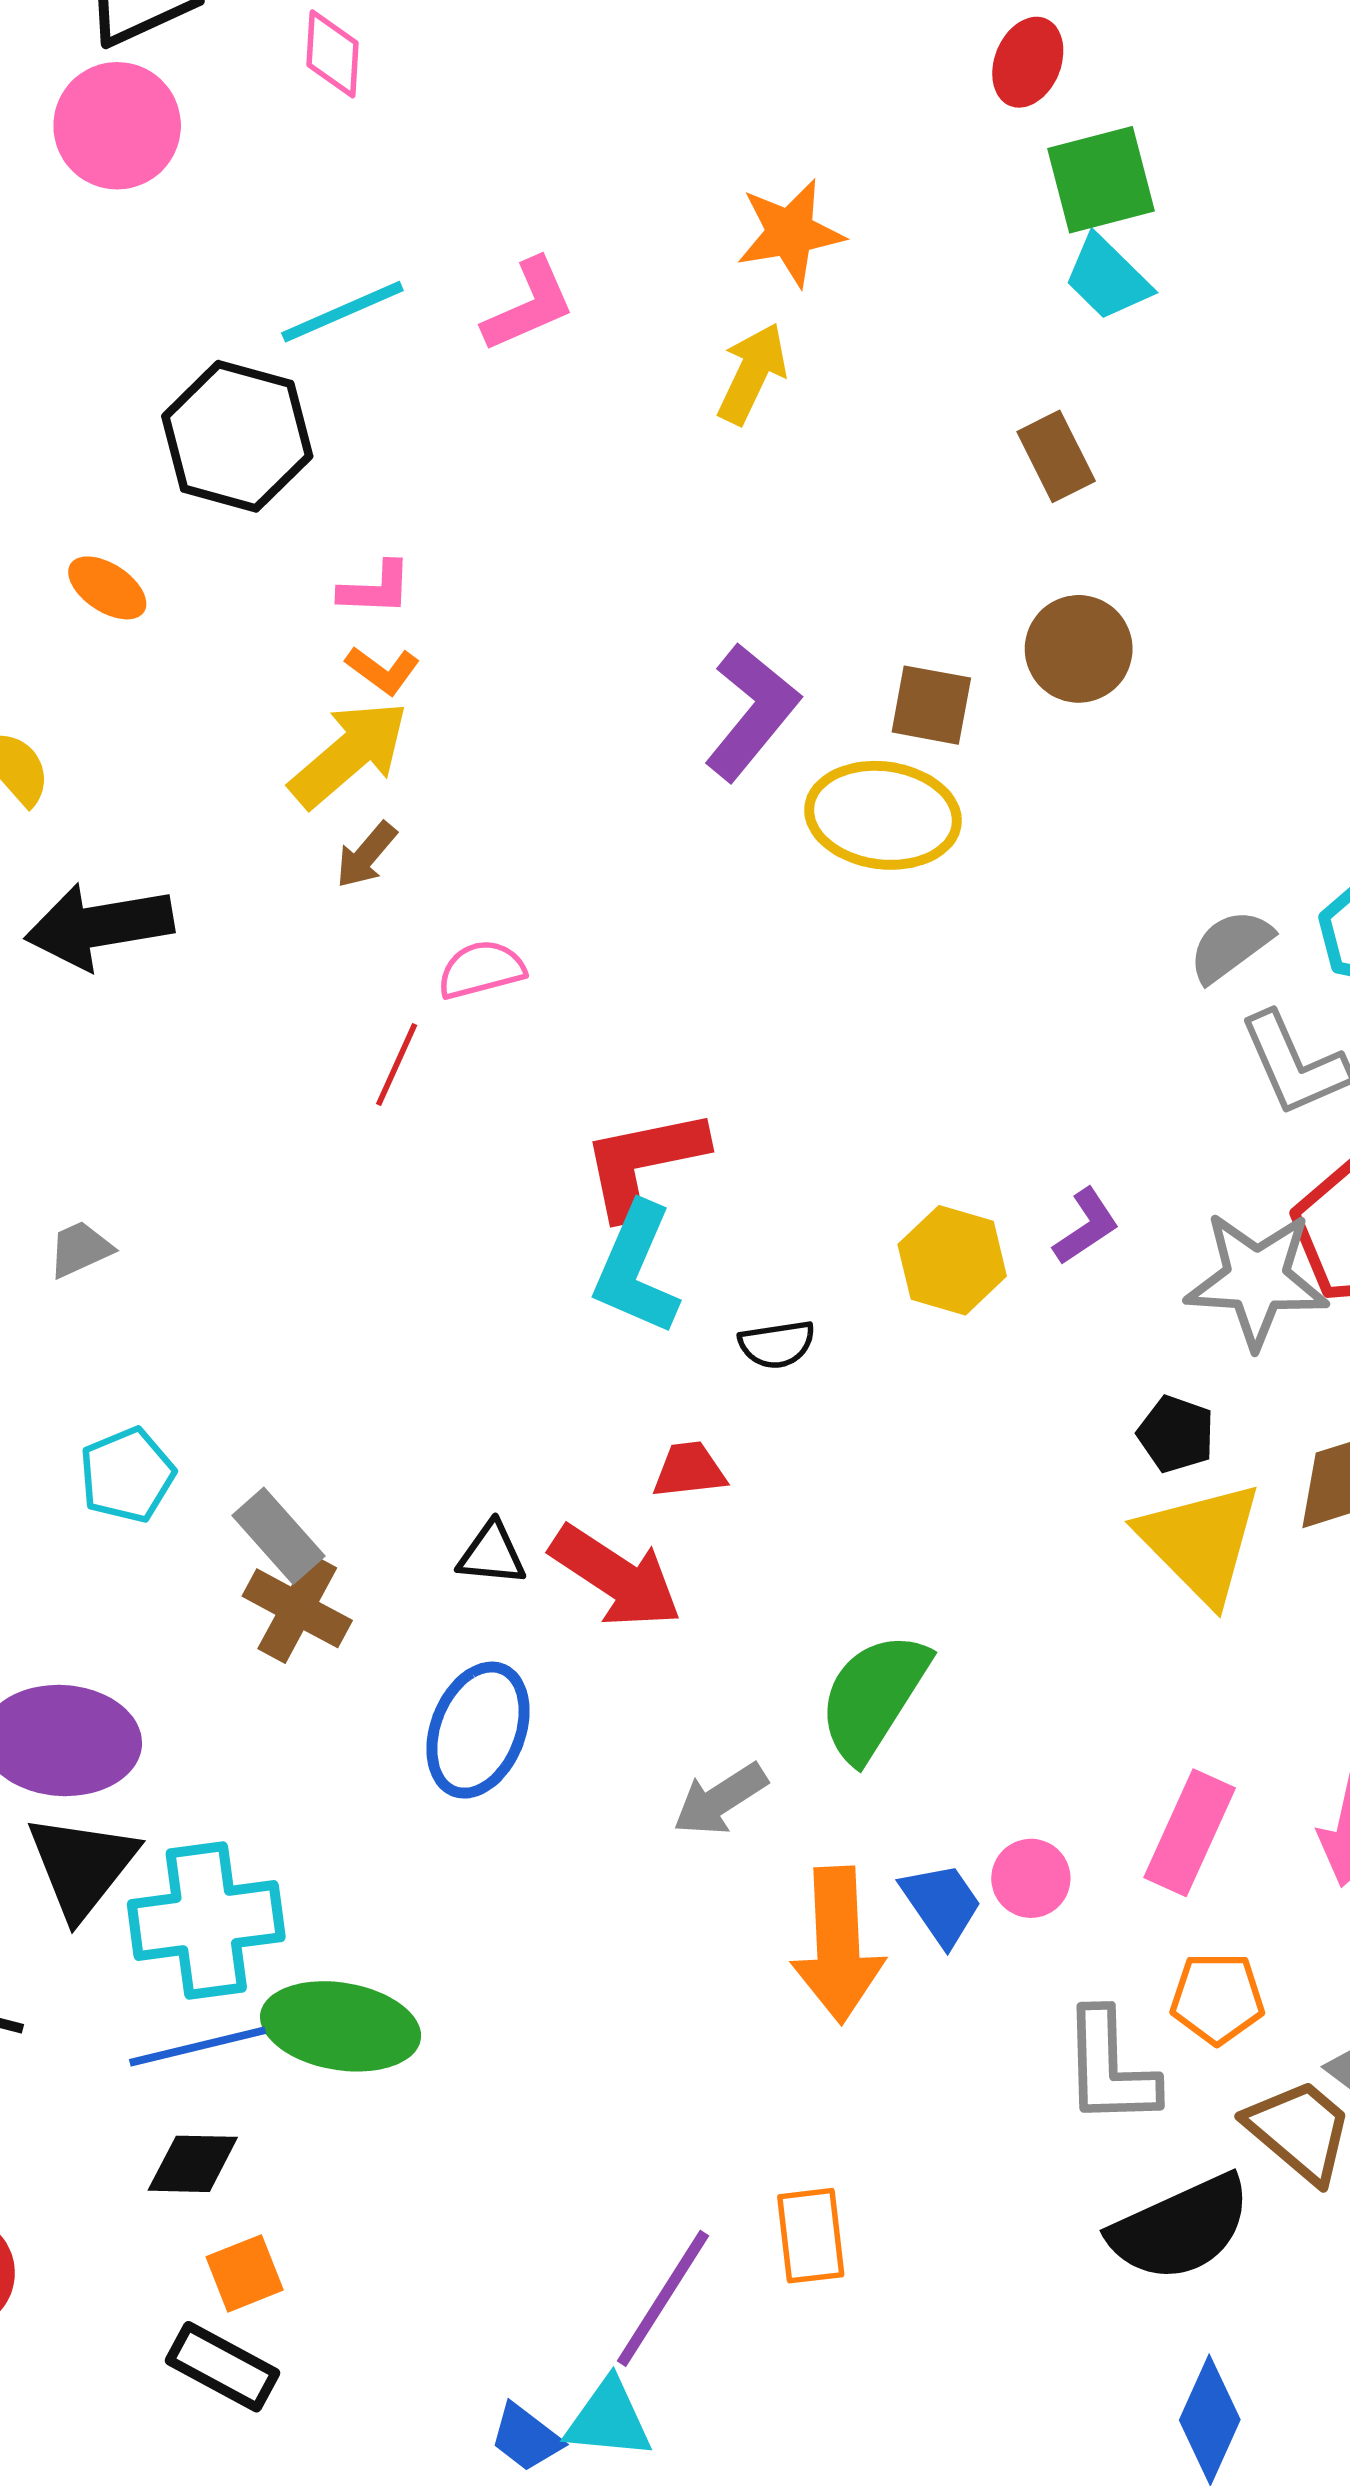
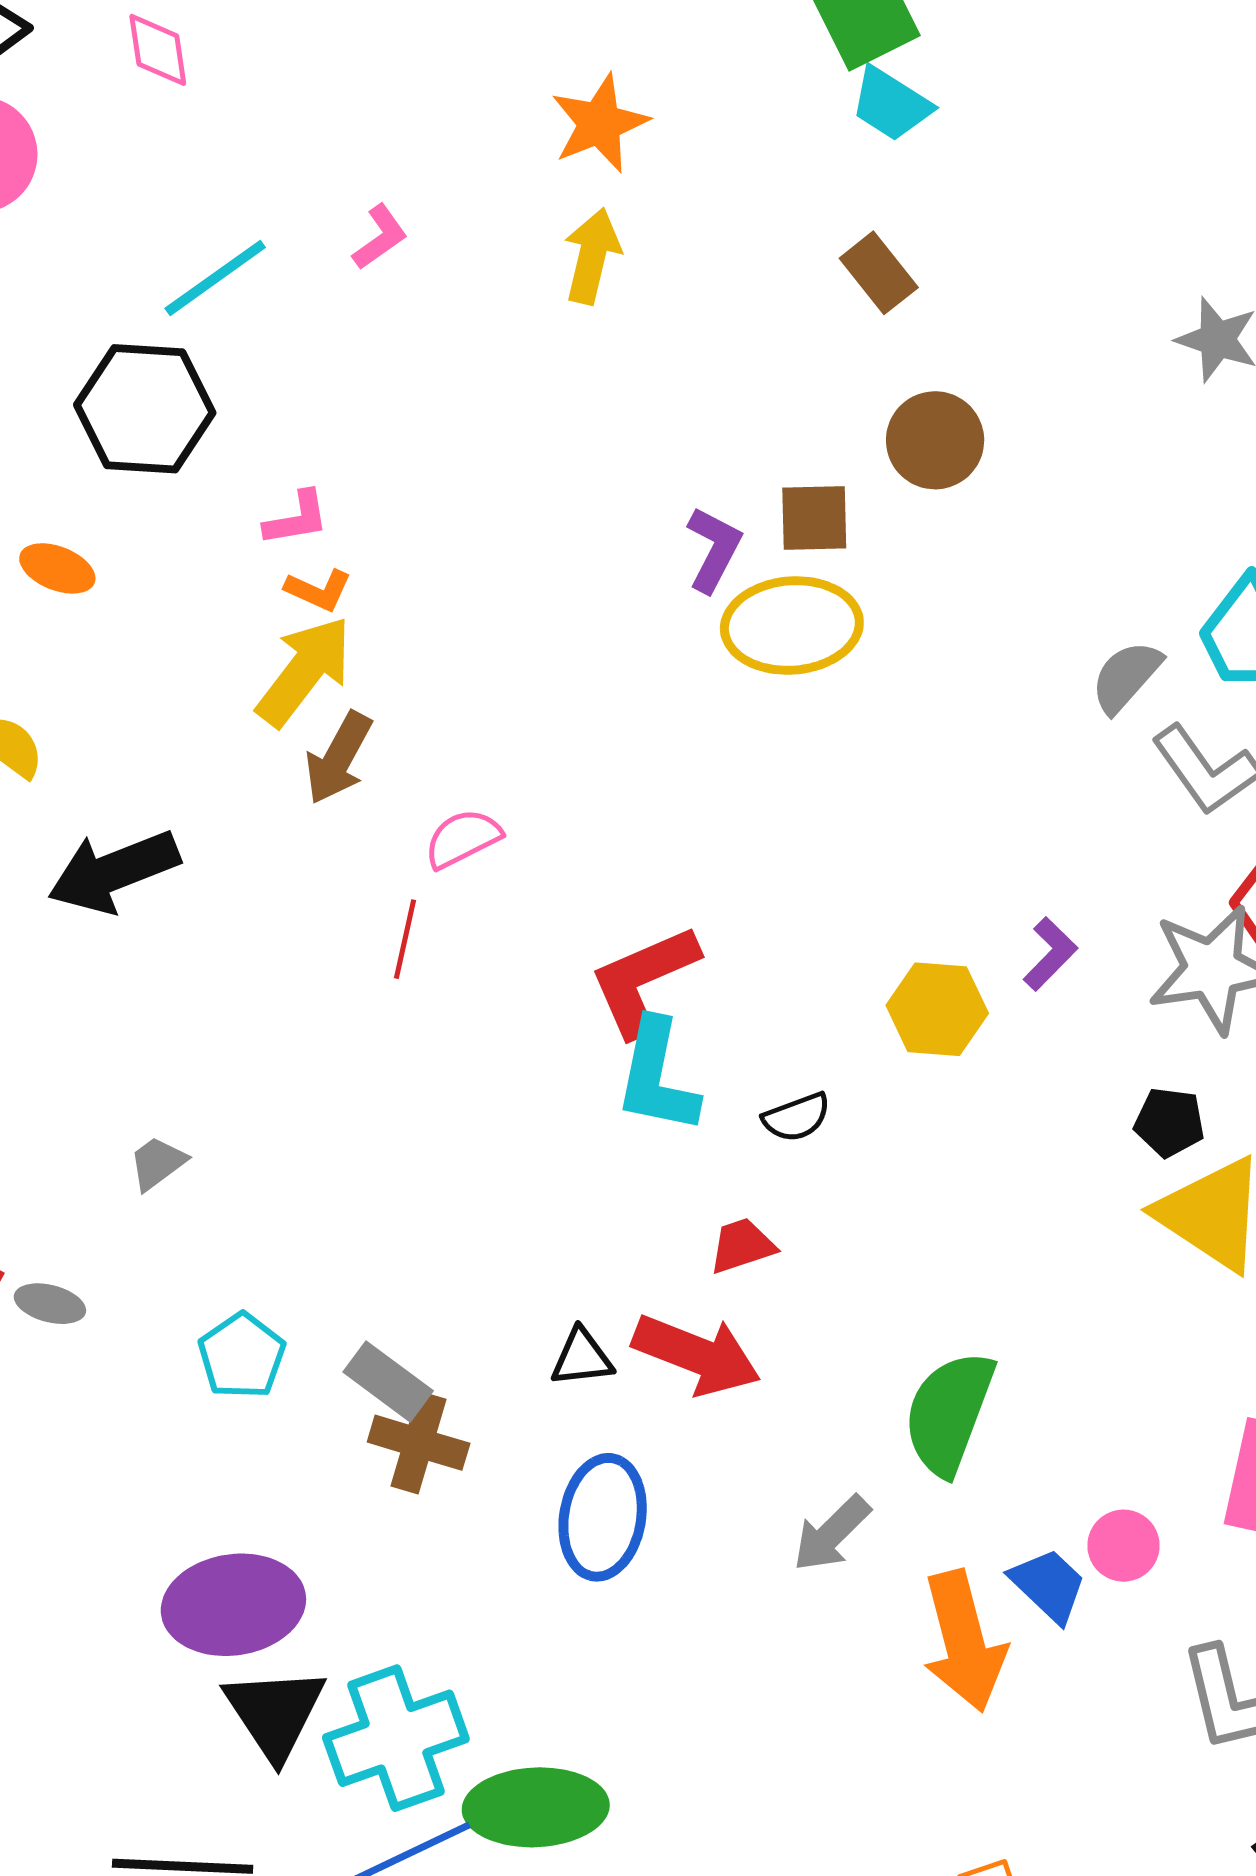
pink L-shape: (529, 305) -> (380, 237), size x0.7
purple L-shape: (752, 712) -> (714, 549), moved, size x0.7
brown arrow: (366, 855) -> (338, 758), size x1.4

